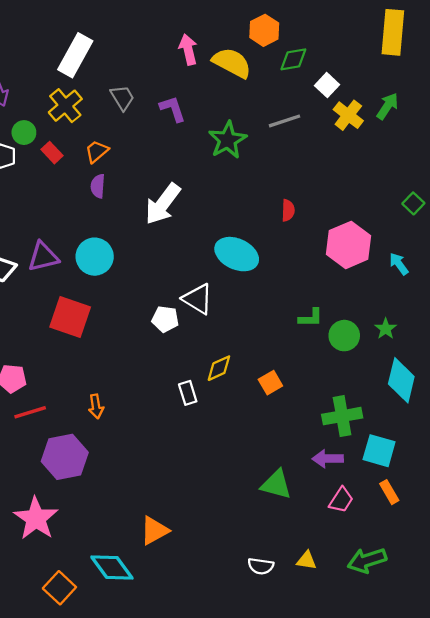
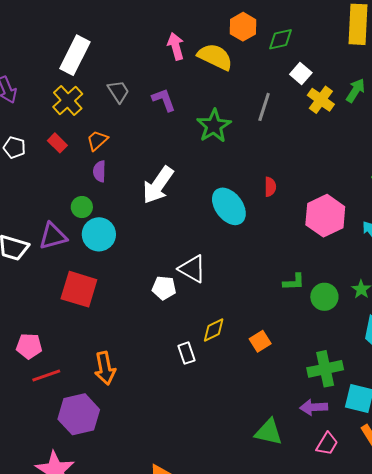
green diamond: (293, 59) -> (281, 39), moved
gray line: (285, 121) -> (264, 107), turned -52
green circle: (24, 133) -> (82, 207), moved
cyan ellipse: (237, 254) -> (229, 206), moved, turned 30
orange arrow: (96, 406) -> (105, 368), size x1.5

